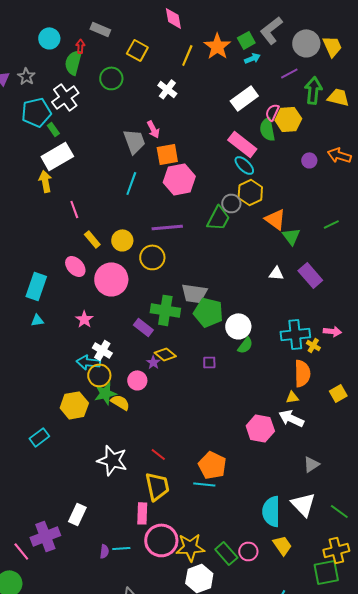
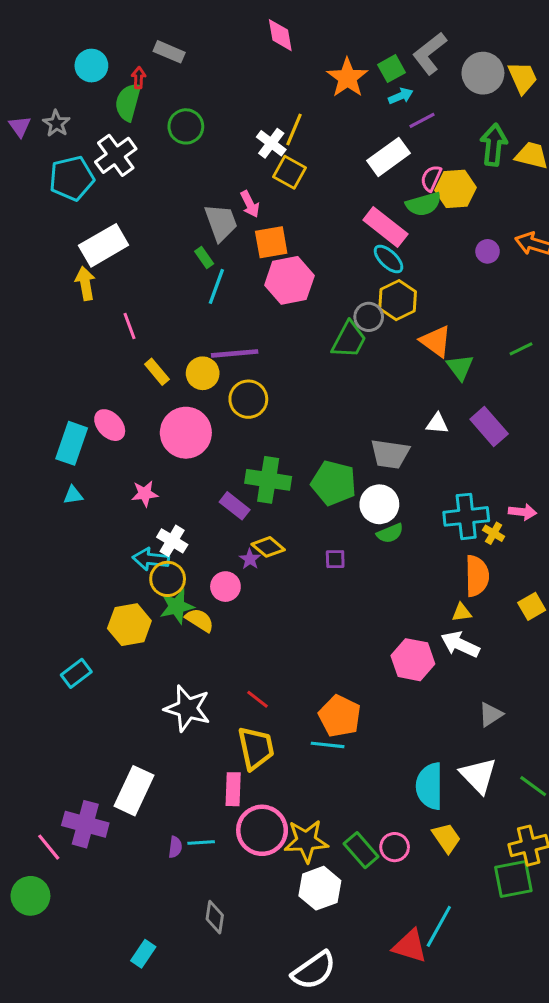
yellow square: (137, 50) -> (289, 172), moved
yellow line: (187, 55) -> (294, 129), moved
purple line: (289, 73) -> (422, 120), moved
green rectangle: (53, 129) -> (204, 257), moved
green semicircle: (267, 129) -> (424, 204), turned -95
purple line: (167, 227) -> (235, 353), moved
pink ellipse: (75, 266) -> (110, 425), moved
gray trapezoid: (194, 293) -> (390, 454), moved
pink star: (84, 319) -> (145, 494), turned 30
green semicircle: (245, 345) -> (390, 533), turned 30
white rectangle: (77, 514) -> (134, 791), size x1.4
purple cross: (45, 536) -> (85, 824), turned 36

